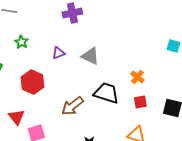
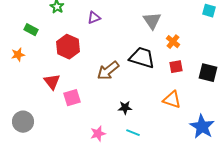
gray triangle: (90, 56) -> (152, 21), moved, turned 30

